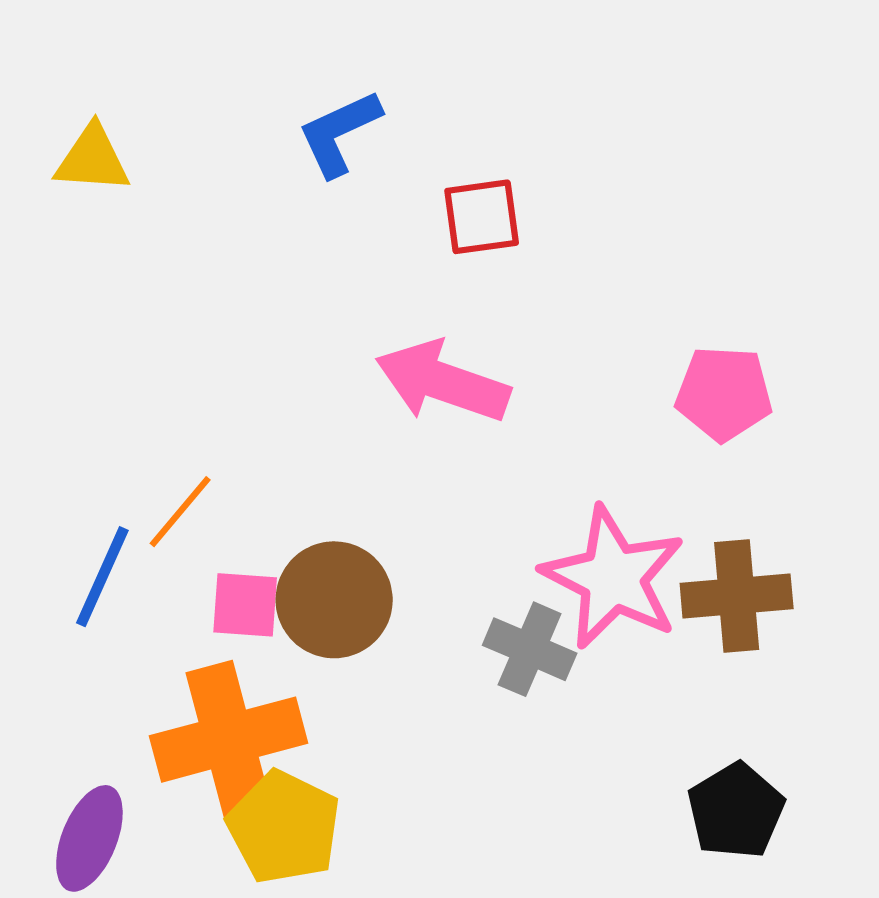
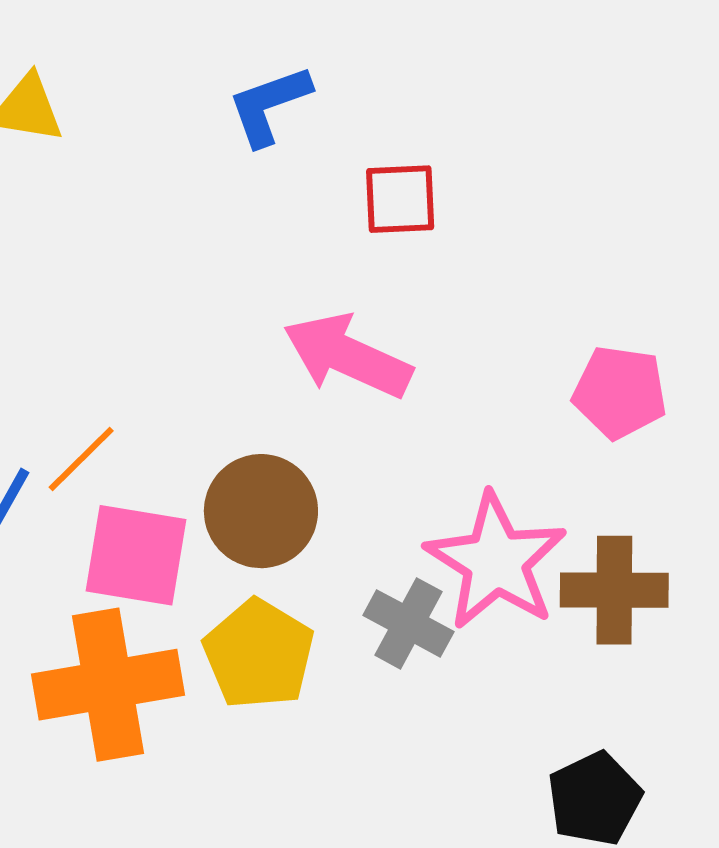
brown circle: (334, 600) -> (261, 511), moved
pink square: (245, 605) -> (136, 555), size x1.5
yellow pentagon: (284, 827) -> (259, 654), moved

